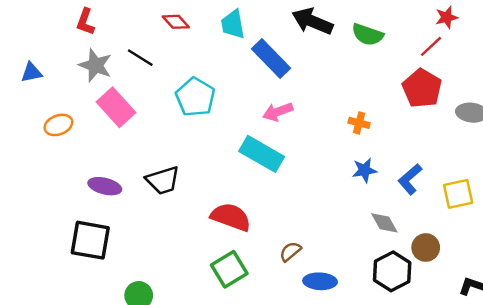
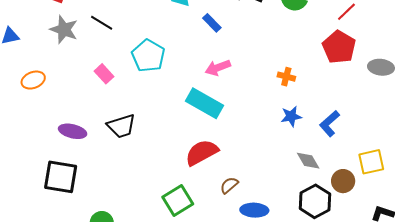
blue rectangle: (271, 59) -> (212, 23), size x0.6
pink rectangle: (116, 107) -> (104, 74), moved, size x0.6
yellow square: (458, 194) -> (371, 162), moved
red semicircle: (231, 217) -> (202, 152), moved, turned -48

